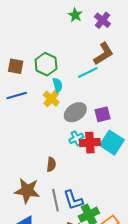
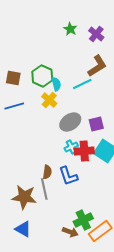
cyan semicircle: (57, 85) -> (56, 84), moved
yellow cross: (51, 99) -> (49, 100), moved
gray line: (55, 200) -> (44, 189), moved
blue L-shape: (73, 200) -> (68, 176), moved

